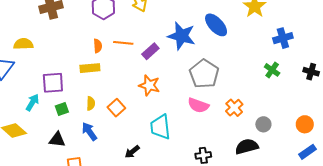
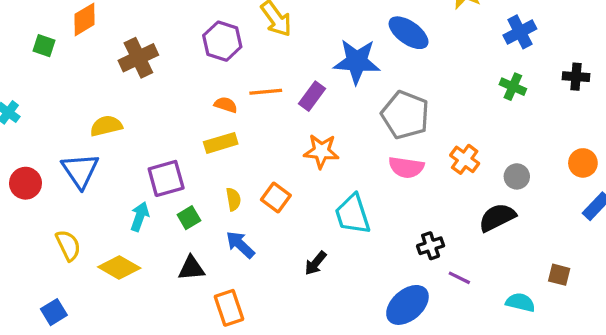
orange semicircle: (98, 46) -> (226, 105), turned -56

